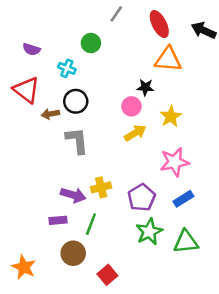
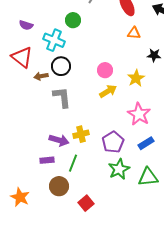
orange triangle: (168, 60) -> (134, 33), size x0.6
cyan cross: (67, 68) -> (54, 40), size x1.5
black star: (145, 87) -> (154, 55), moved
pink star: (174, 162) -> (139, 114), turned -30

